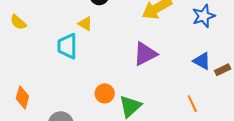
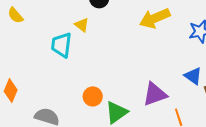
purple triangle: (145, 54) -> (155, 94), moved

